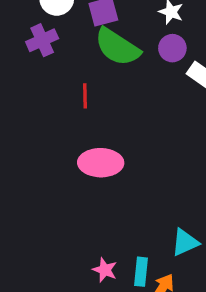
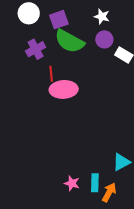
purple cross: (42, 40) -> (36, 49), moved
pink ellipse: (101, 163) -> (64, 89), moved

